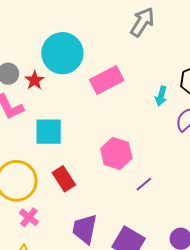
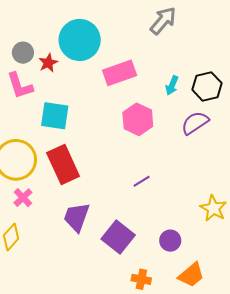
cyan arrow: (161, 96) -> (172, 85), moved
pink hexagon: (116, 153) -> (138, 119), moved
red rectangle: (64, 179) -> (63, 164), size x1.5

